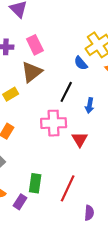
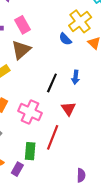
black line: (66, 92) -> (52, 83), moved
pink cross: (54, 123) -> (30, 112), moved, turned 30
red line: (68, 188) -> (53, 137), moved

